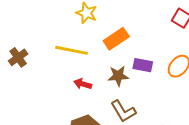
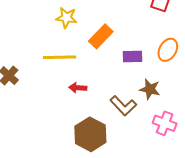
brown star: (118, 76) -> (150, 89), moved, turned 30

